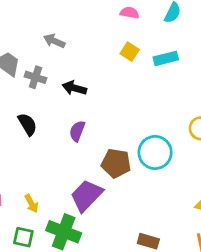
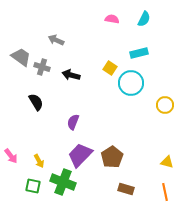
yellow square: (130, 52) -> (110, 68), moved
purple semicircle: (77, 131) -> (73, 122), moved
cyan circle: (155, 152) -> (131, 83), moved
brown pentagon: (116, 163) -> (112, 157), moved, turned 30

